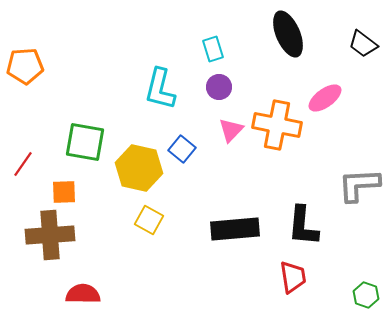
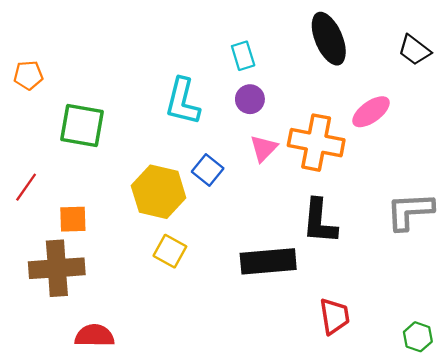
orange pentagon: (25, 66) -> (28, 75), size x0.7
green square: (85, 142) -> (82, 125), moved
black L-shape: (303, 226) -> (320, 221), moved

